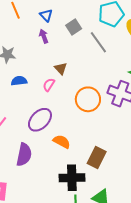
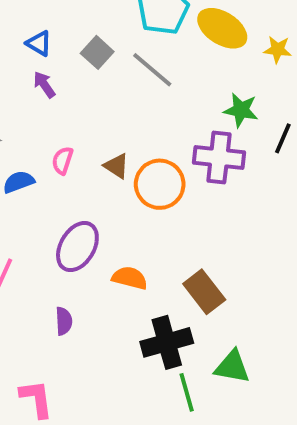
brown triangle: (61, 68) -> (116, 166), moved
pink semicircle: (49, 85) -> (62, 160), moved
purple semicircle: (24, 155) -> (64, 321), size x0.6
brown rectangle: (97, 157) -> (204, 292), turned -50

